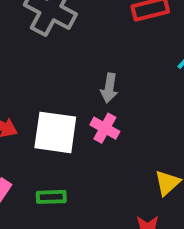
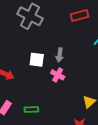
white square: (55, 132) -> (37, 60), moved, size x0.7

